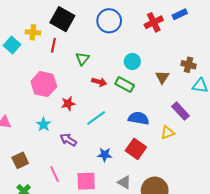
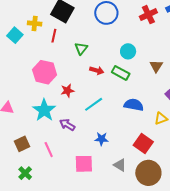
cyan star: (44, 124) -> (44, 110), size x1.6
red square: (136, 149) -> (143, 144), moved
pink line: (55, 174) -> (49, 150), moved

